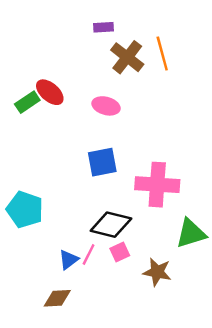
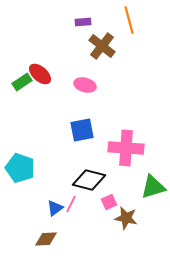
orange line: (162, 53) -> (129, 20), moved
pink square: (120, 252) -> (109, 202), moved

